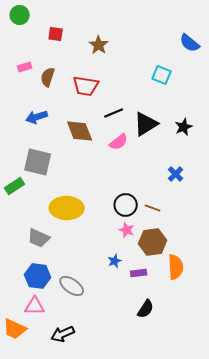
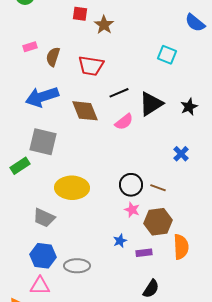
red square: (56, 34) -> (80, 14), moved
blue arrow: (37, 117) -> (42, 97), size x1.5
gray ellipse: (72, 286) -> (77, 266), turned -35

